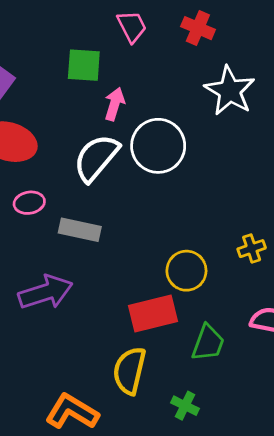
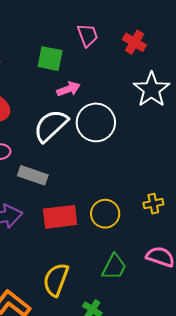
pink arrow: (115, 104) -> (69, 89), turned 45
red rectangle: (153, 313) -> (60, 217), moved

